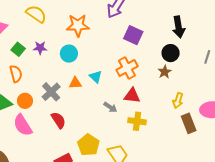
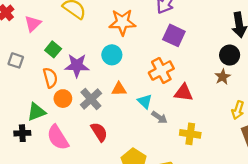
purple square: (133, 35) -> (174, 35), moved
purple star: (40, 48) -> (77, 66), moved, size x1.5
orange cross: (127, 68) -> (161, 71), moved
cyan triangle: (96, 77) -> (145, 101), moved
red triangle: (132, 96) -> (183, 93), moved
orange circle: (25, 101) -> (63, 99), moved

